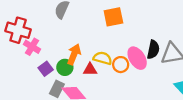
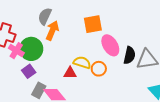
orange arrow: (74, 54) -> (52, 31), moved
pink ellipse: (137, 58) -> (110, 45), moved
green circle: (65, 67) -> (31, 49), moved, size x1.5

